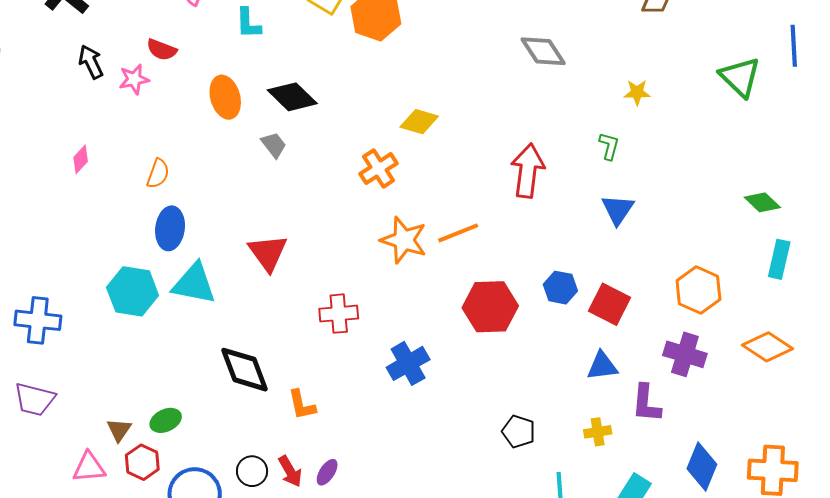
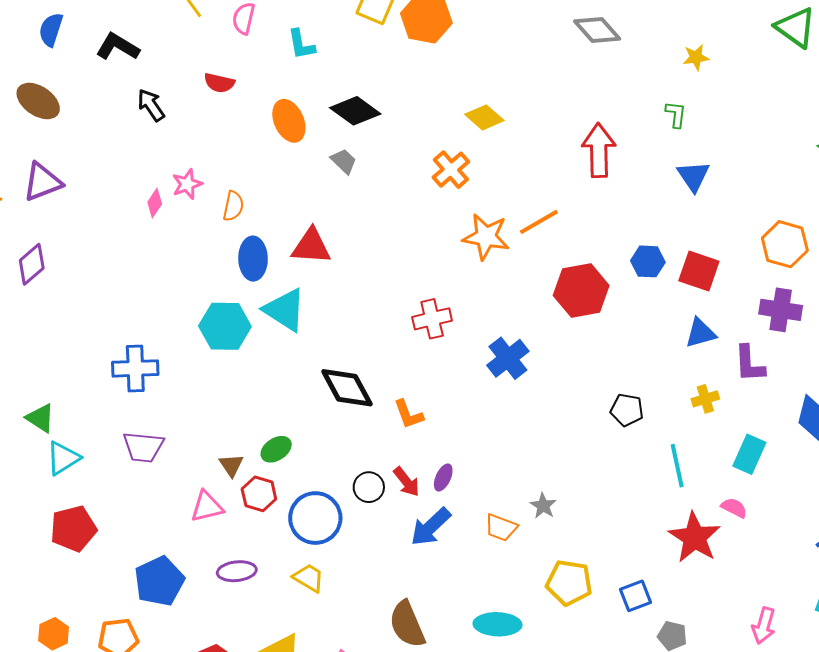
pink star: (134, 79) -> (187, 184), moved
yellow diamond: (419, 122) -> (484, 117), turned 33
red triangle: (268, 253) -> (311, 246), moved, turned -42
cyan triangle: (194, 284) -> (285, 310), turned 30

